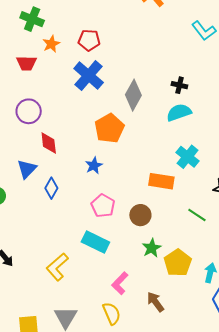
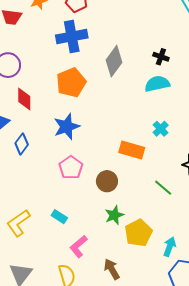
blue cross: (89, 75) -> (72, 37), turned 32
orange pentagon: (109, 128) -> (71, 83), moved
cyan cross: (188, 157) -> (161, 129), size x0.7
blue star: (94, 166) -> (67, 127), size x1.5
cyan rectangle: (95, 242) -> (59, 217), moved, size x0.6

